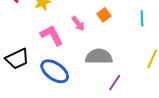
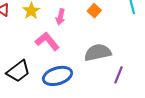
pink arrow: (78, 24) -> (60, 17), moved, turned 63
blue ellipse: (55, 71) -> (58, 76), turned -40

